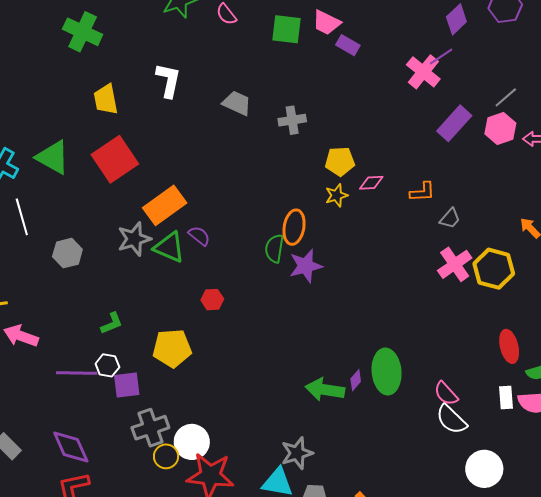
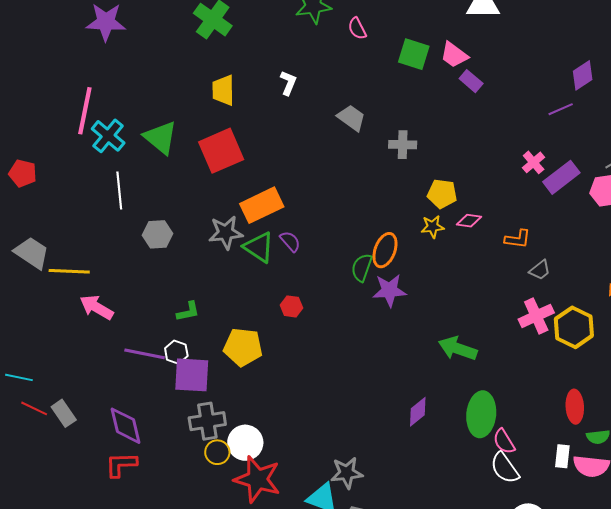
pink cross: (423, 72) -> (534, 162), moved, size x0.7
white L-shape: (168, 80) -> (288, 83), size x0.7
green ellipse: (387, 372) -> (481, 414), moved
purple diamond: (356, 380) -> (418, 412), size x1.4
purple square: (127, 385) -> (192, 375), size x1.4
green arrow: (325, 390) -> (458, 348), moved

